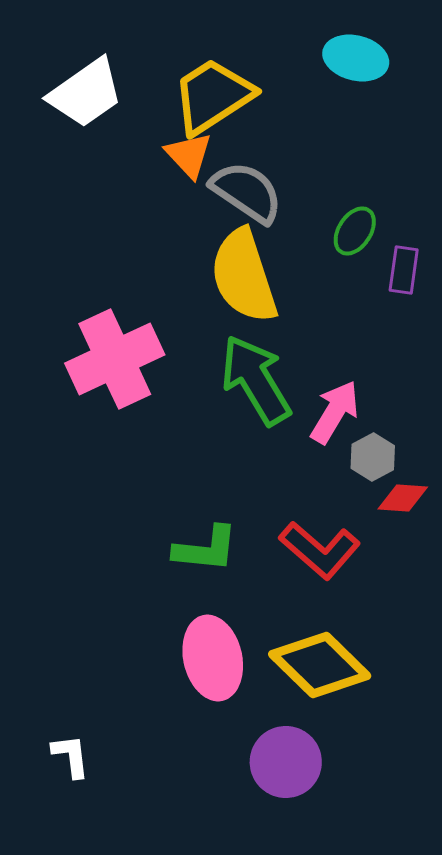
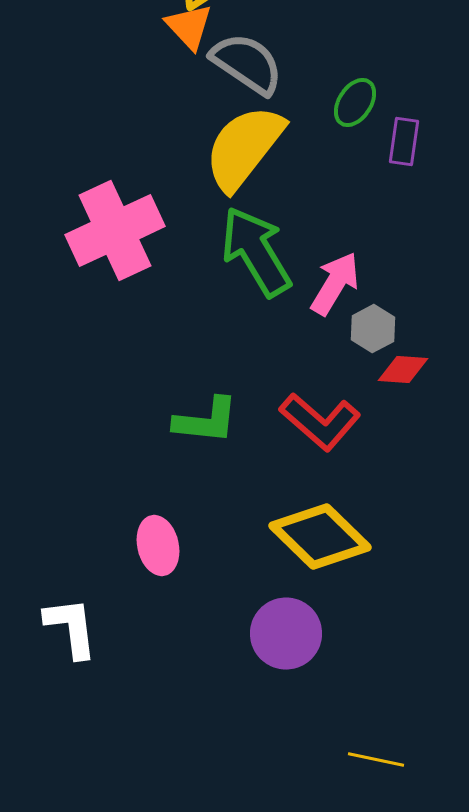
yellow semicircle: (244, 276) -> (244, 148), turned 56
pink ellipse: (213, 658) -> (158, 546), moved, size x0.7
white L-shape: (71, 756) -> (71, 628), size x1.4

